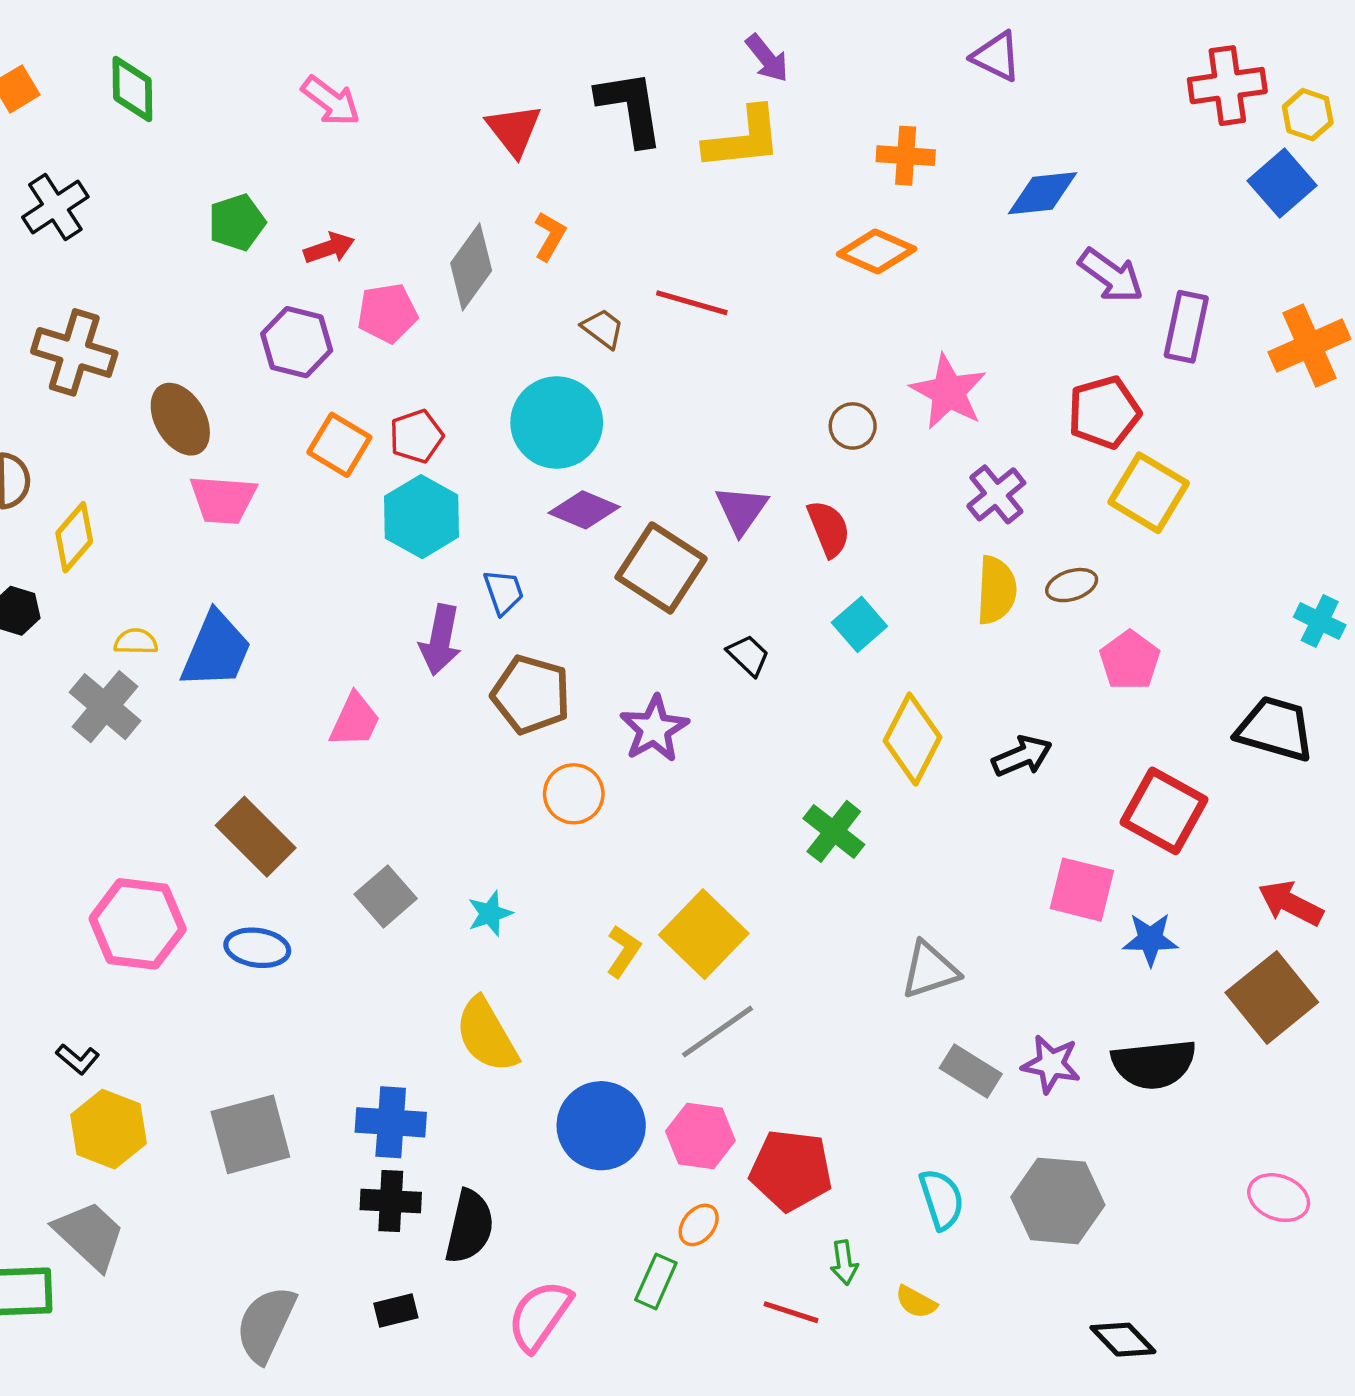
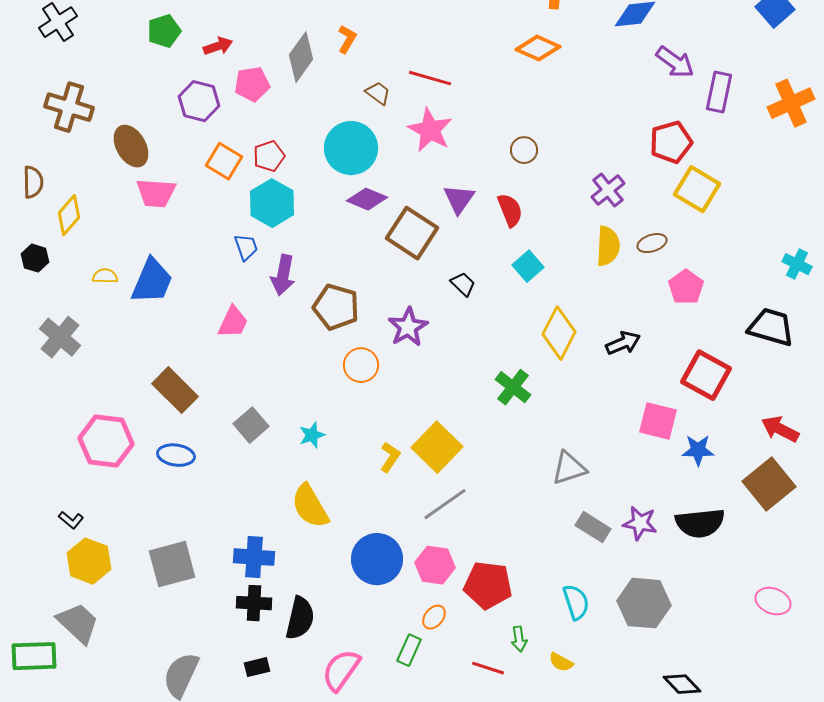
pink star: (948, 392) -> (430, 130), moved
blue trapezoid: (504, 592) -> (246, 247), moved
gray cross: (105, 707) -> (60, 337), moved

